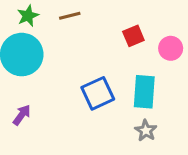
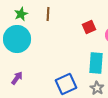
brown line: (70, 16) -> (48, 14), turned -72
blue square: (98, 93) -> (66, 84), moved

